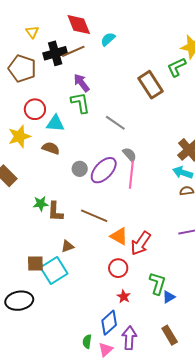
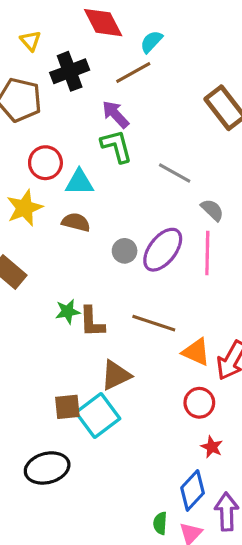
brown line: (73, 51) -> (133, 72), moved
gray semicircle: (130, 155) -> (212, 210), moved
brown triangle: (67, 246) -> (116, 375), size x1.5

